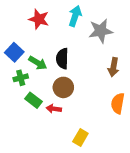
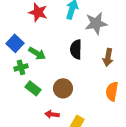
black semicircle: (62, 59) -> (76, 49), moved
brown circle: (63, 87) -> (63, 88), moved
red arrow: (54, 109) -> (52, 114), moved

